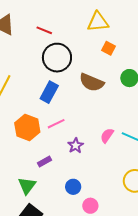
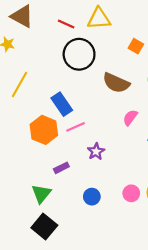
yellow triangle: (98, 22) -> (99, 19), moved
blue rectangle: (49, 92) -> (62, 104), moved, turned -65
pink semicircle: (107, 136) -> (130, 118), moved
pink circle: (90, 206) -> (131, 193), moved

